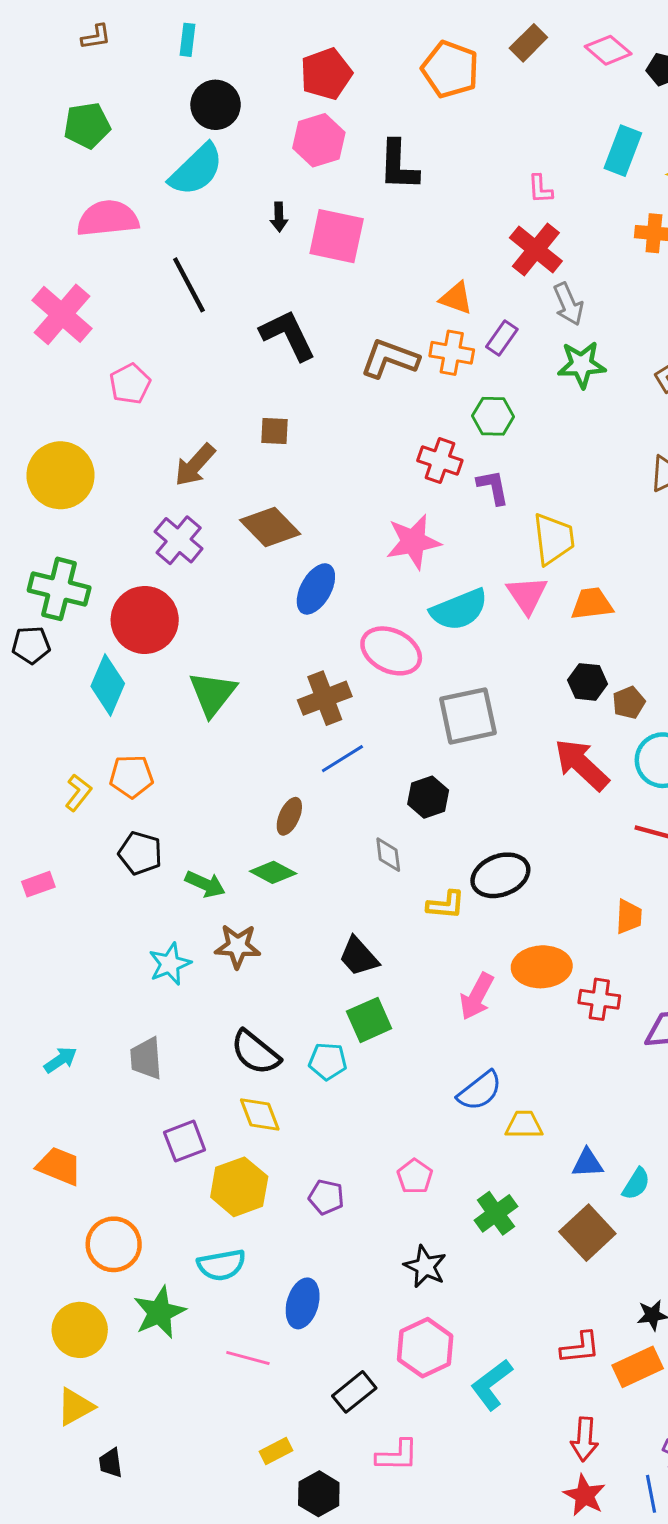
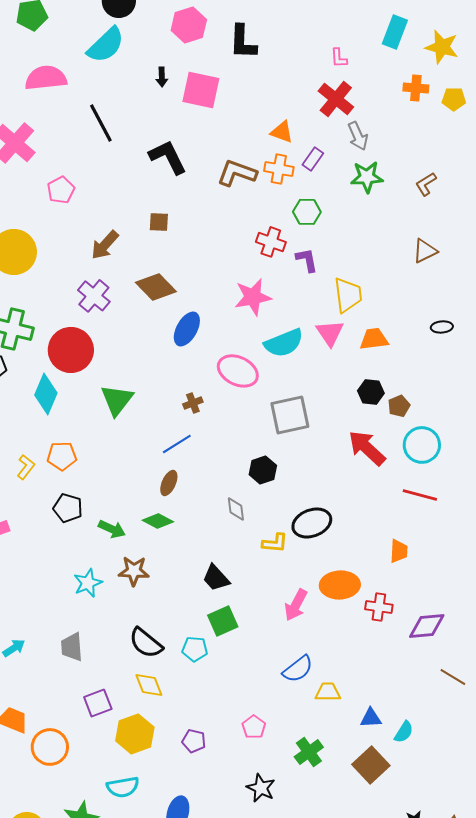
brown cross: (325, 698) -> (193, 403), size x0.6
blue line: (342, 759) -> (177, 444), moved
orange circle: (114, 1244) -> (50, 747), moved

